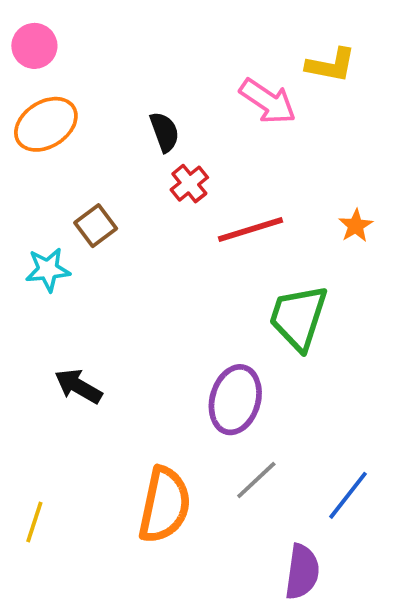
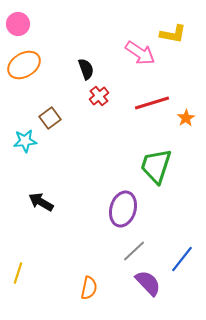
red line: (251, 229) -> (152, 103), moved
orange semicircle: (164, 505) -> (89, 288), moved, size x0.6
purple semicircle: (302, 572) -> (148, 283), moved, turned -52

